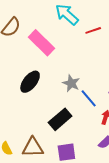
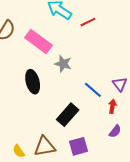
black ellipse: (30, 82) -> (33, 82), turned -45
gray star: (71, 83) -> (63, 64), moved

